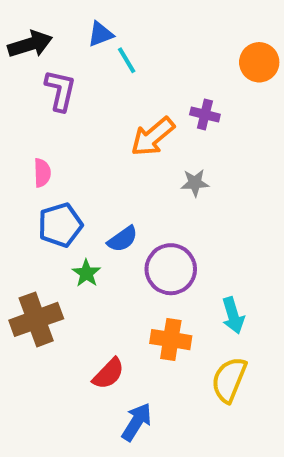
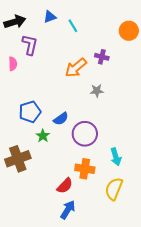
cyan line: (127, 60) -> (73, 26), moved
pink semicircle: (42, 173) -> (13, 64), moved
red semicircle: (108, 374) -> (65, 186), moved

